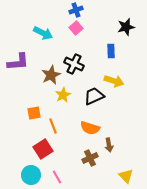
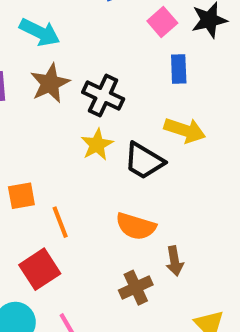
pink square: (76, 28) -> (162, 22), moved
brown star: (51, 75) -> (50, 83), moved
yellow star: (63, 95) -> (97, 145), moved
black trapezoid: (94, 96) -> (144, 161), turned -125

